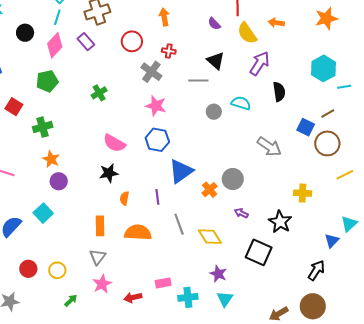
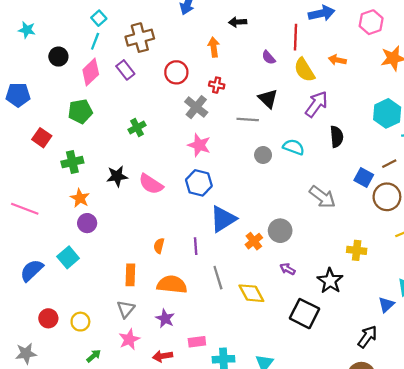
black star: (109, 173) -> (117, 176), moved
purple star: (218, 274) -> (165, 318), moved

